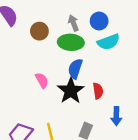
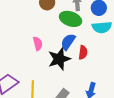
red semicircle: (98, 91) -> (83, 52), moved

